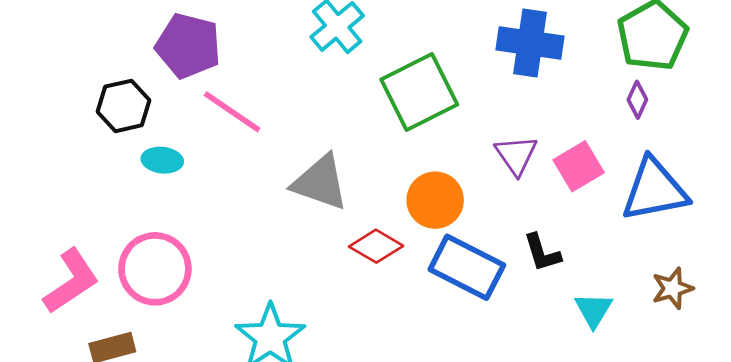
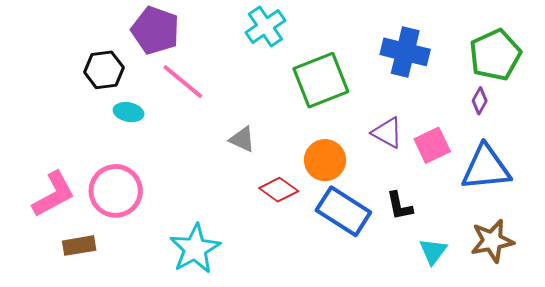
purple triangle: (516, 155) -> (387, 133), turned -32
gray triangle: (320, 182) -> (242, 139), size x0.6
brown star: (672, 288) -> (492, 241), size x1.4

